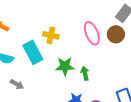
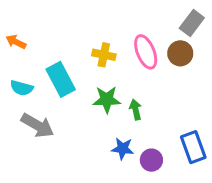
yellow cross: (51, 35) -> (104, 55), moved
gray arrow: (17, 84) -> (38, 125), size x1.6

